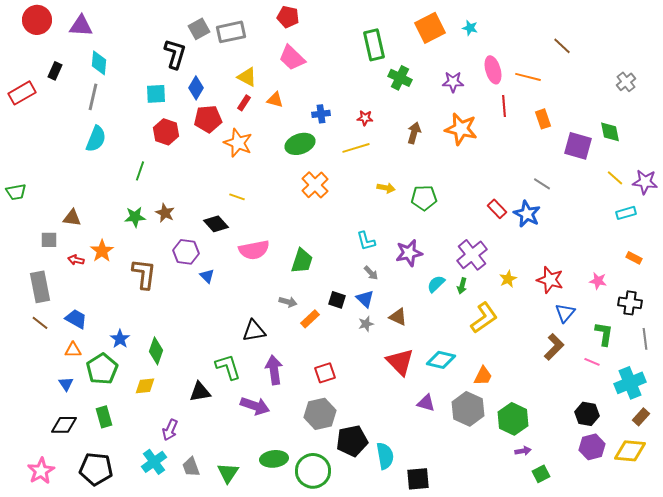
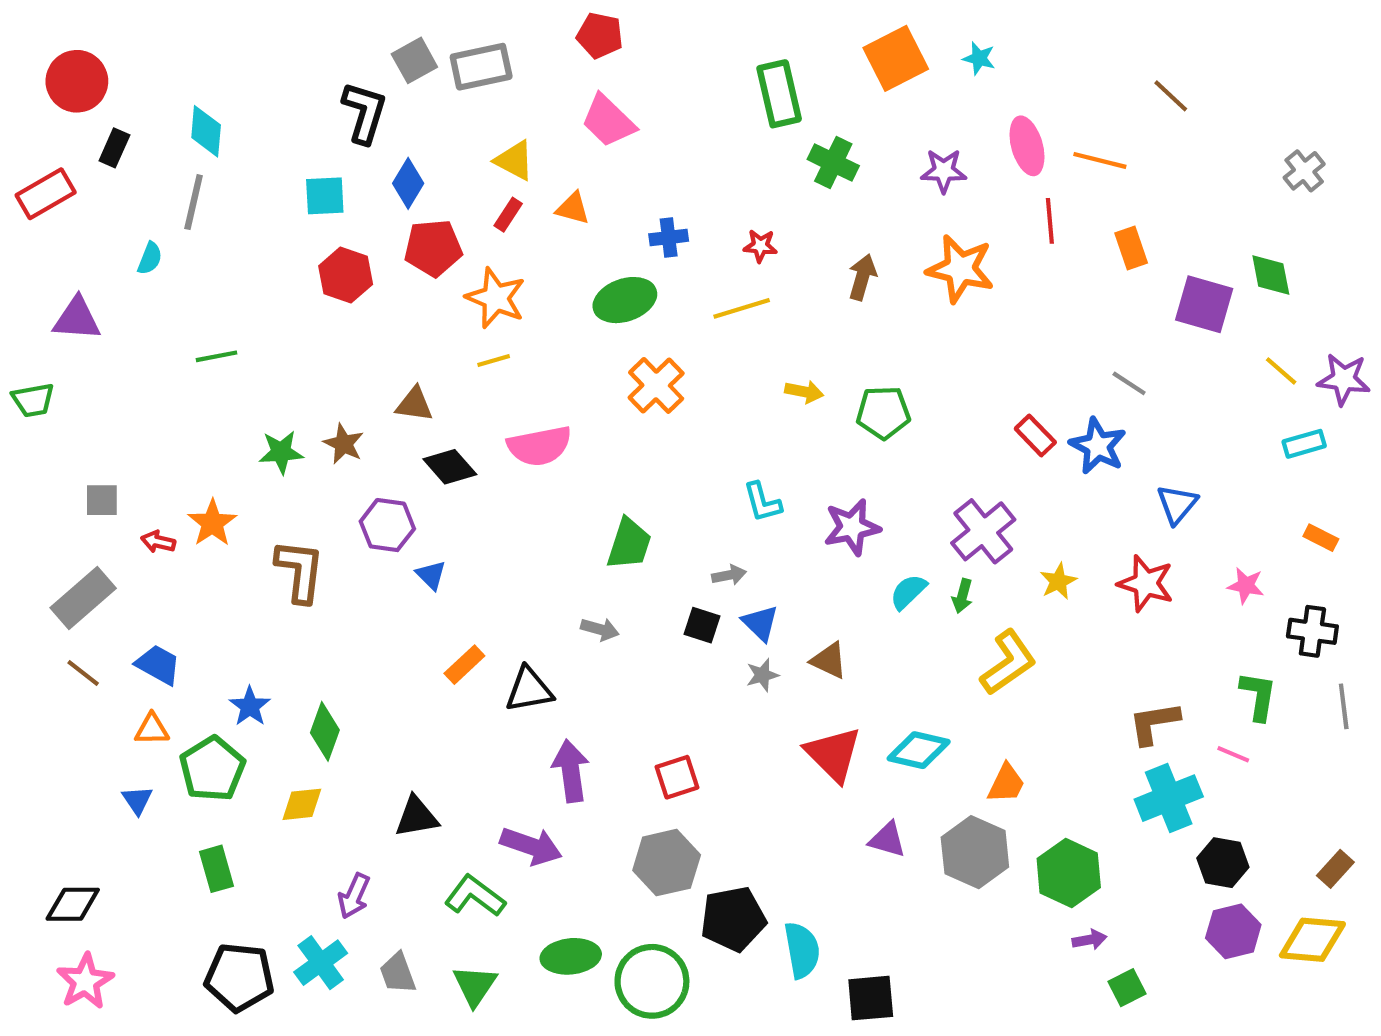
red circle: (37, 20) -> (77, 81), moved
purple triangle: (81, 26) -> (77, 319), moved
cyan semicircle: (96, 139) -> (150, 258), moved, size x0.6
green line: (140, 171) -> (216, 356), moved, turned 60
yellow line: (237, 197) -> (494, 360), moved, turned -35
brown triangle: (72, 218) -> (414, 404), moved
pink semicircle: (254, 250) -> (539, 446), moved
gray arrow: (371, 273) -> (729, 575), moved, turned -56
gray rectangle: (40, 287) -> (83, 598), turned 60
blue triangle: (565, 313) -> (1177, 504), moved
orange rectangle: (310, 319) -> (464, 665), moved
brown L-shape: (554, 347) -> (1154, 723), turned -144
green L-shape: (228, 367) -> (475, 896), moved, turned -36
cyan cross: (630, 383) -> (1169, 798), moved
black diamond: (64, 425) -> (73, 904), moved
black pentagon: (96, 469) -> (239, 977), moved

